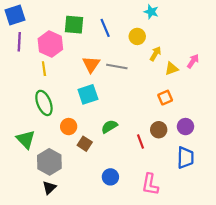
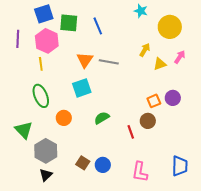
blue square: (15, 15) -> (44, 14), moved
yellow circle: (137, 36) -> (170, 27), moved, size x1.5
orange square: (165, 98) -> (154, 101), moved
purple circle: (185, 127) -> (173, 98), moved
brown square: (85, 144) -> (83, 163), moved
blue trapezoid: (185, 158) -> (180, 166), moved

